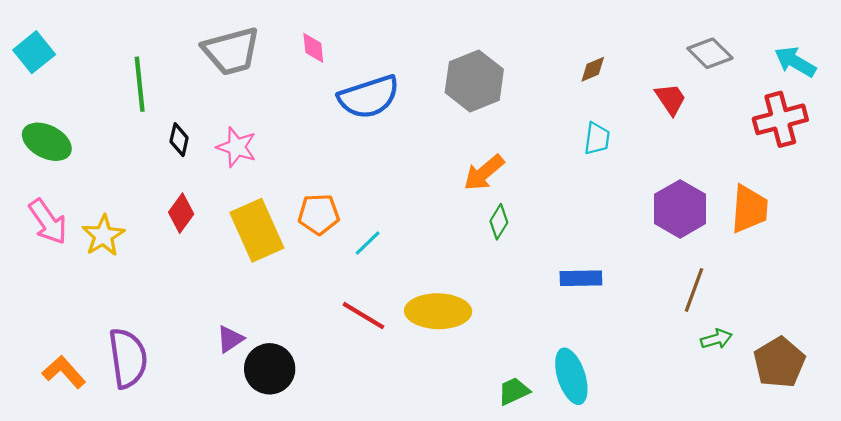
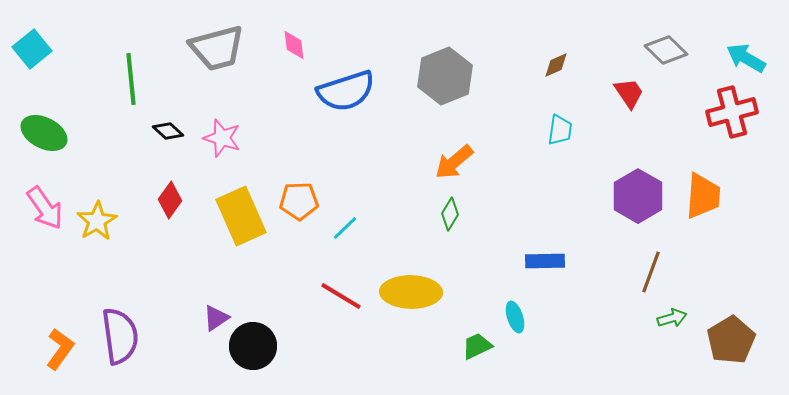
black diamond: (179, 140) -> (168, 131), turned -60
green diamond: (499, 222) -> (450, 214), moved
orange L-shape: (64, 372) -> (60, 349), turned 78
cyan ellipse: (571, 376) -> (515, 317), moved, size x0.6
green trapezoid: (514, 391) -> (477, 346), moved

